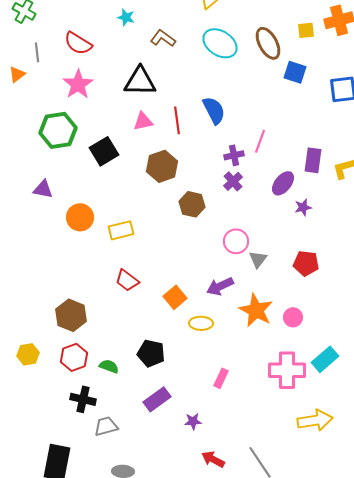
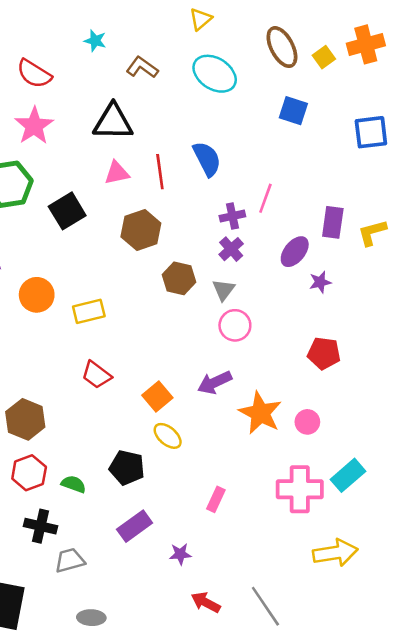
yellow square: (306, 30) -> (324, 57), turned -30
brown ellipse: (268, 43) -> (282, 47), moved
blue square: (295, 72) -> (293, 111), moved
gray triangle: (258, 259) -> (224, 290), moved
yellow ellipse: (201, 323) -> (168, 436), moved, turned 40

